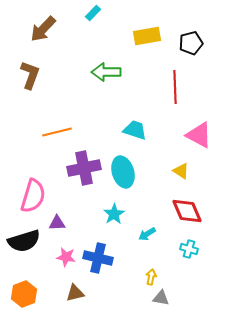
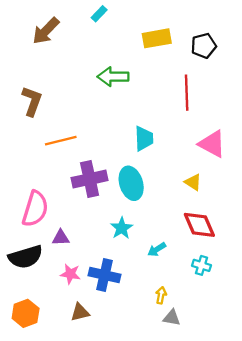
brown L-shape: (30, 75) -> (32, 101), moved
cyan trapezoid: (135, 130) -> (144, 139), turned 70

